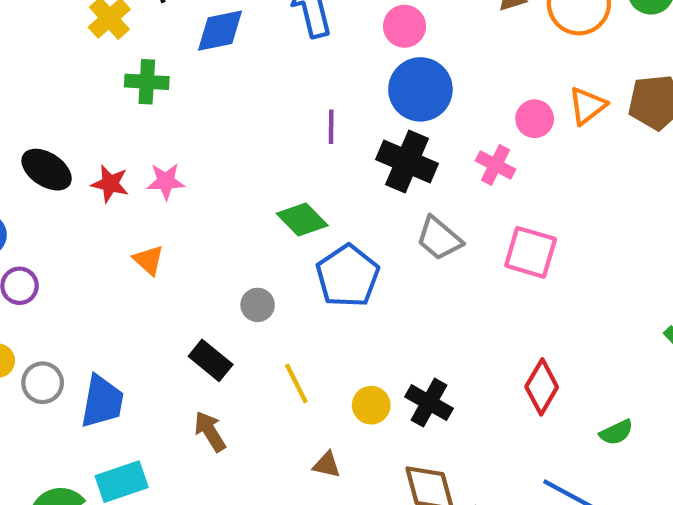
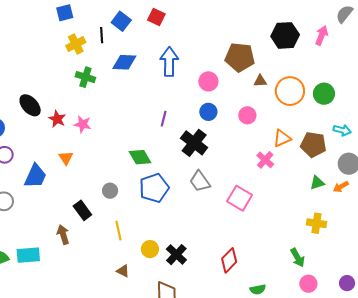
blue circle: (420, 89) -> (208, 112), size x0.6
pink circle: (535, 119) -> (247, 115), moved
pink cross: (495, 165) -> (265, 160), moved
blue trapezoid: (102, 402) -> (35, 176), moved
brown arrow: (210, 431) -> (63, 235), moved

